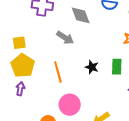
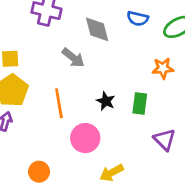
pink circle: (70, 105) -> (85, 138), moved

